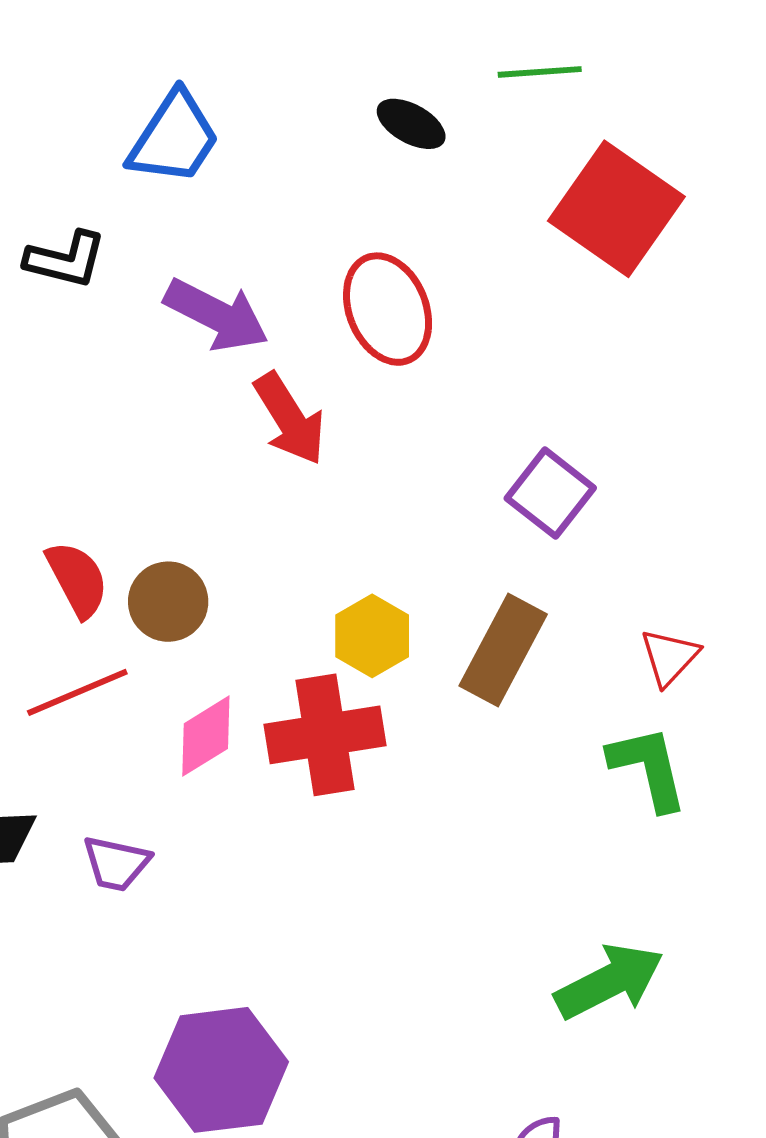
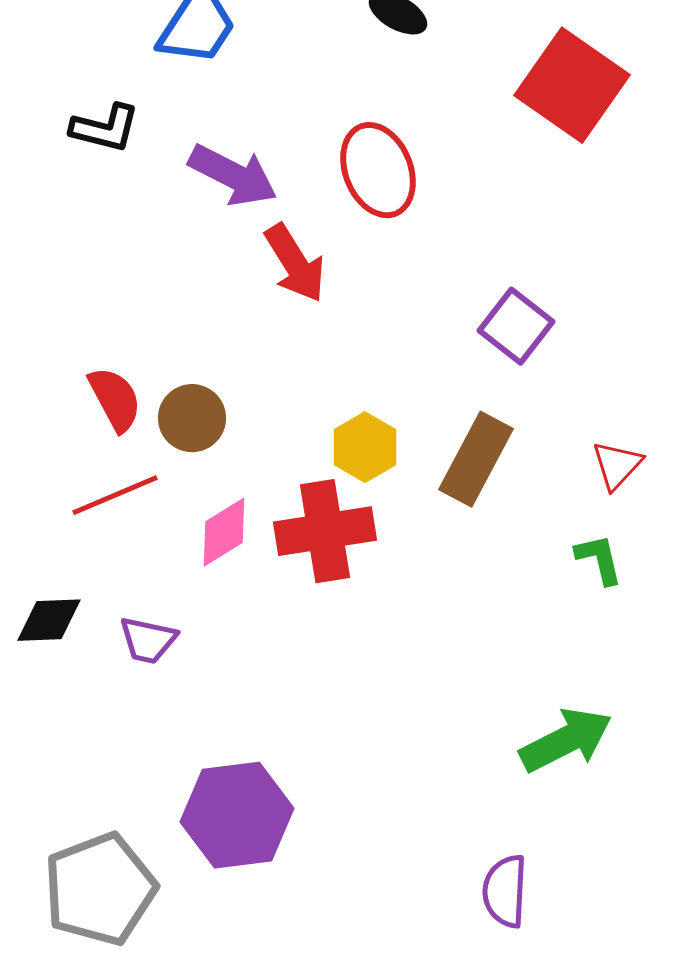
green L-shape: (648, 768) -> (599, 559), size x0.7

